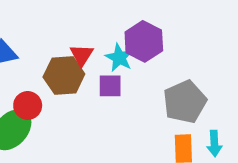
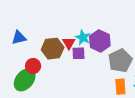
purple hexagon: (144, 41) -> (100, 41), moved
red triangle: (82, 55) -> (69, 43), moved

